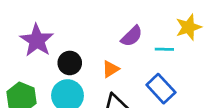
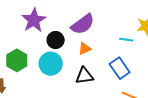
purple semicircle: (132, 36) -> (83, 24), moved, size x1.4

